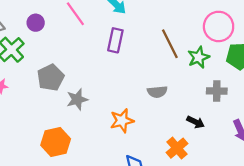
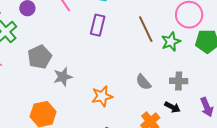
gray cross: (217, 91) -> (179, 81), moved
gray semicircle: (157, 92) -> (143, 82), moved, turned 54
black arrow: (196, 122) -> (172, 107), moved

